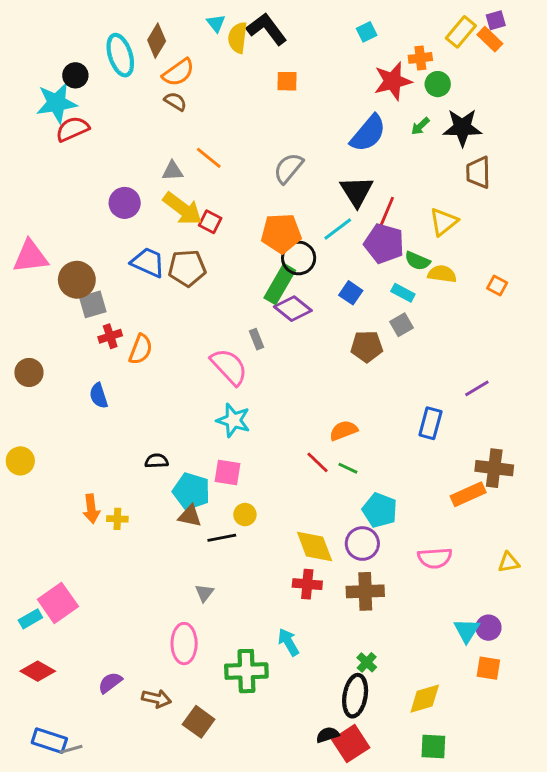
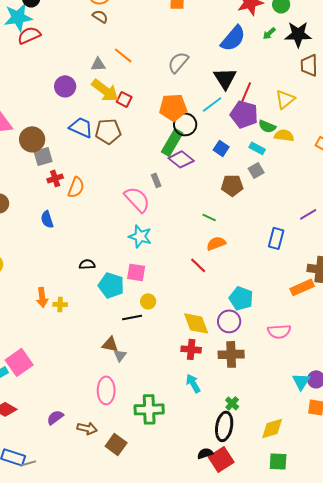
green line: (348, 468) -> (209, 217), moved
brown triangle: (190, 516) -> (110, 344), moved
cyan arrow: (288, 642) -> (193, 383), moved

